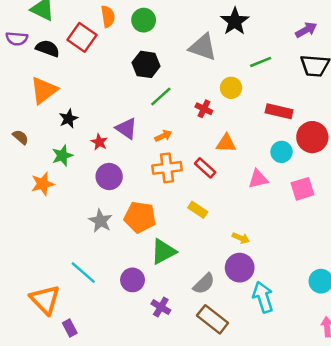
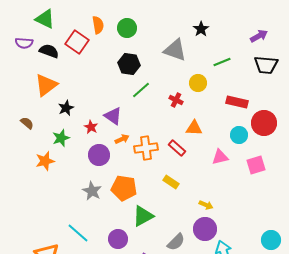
black star: (235, 21) -> (201, 29), size x0.7
orange arrow: (163, 136) -> (122, 139), moved

